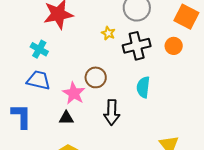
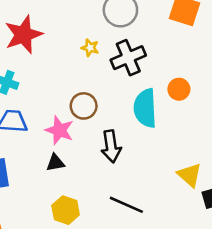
orange circle: (174, 46) -> (179, 89), moved
cyan semicircle: (143, 87) -> (145, 108), size x1.4

